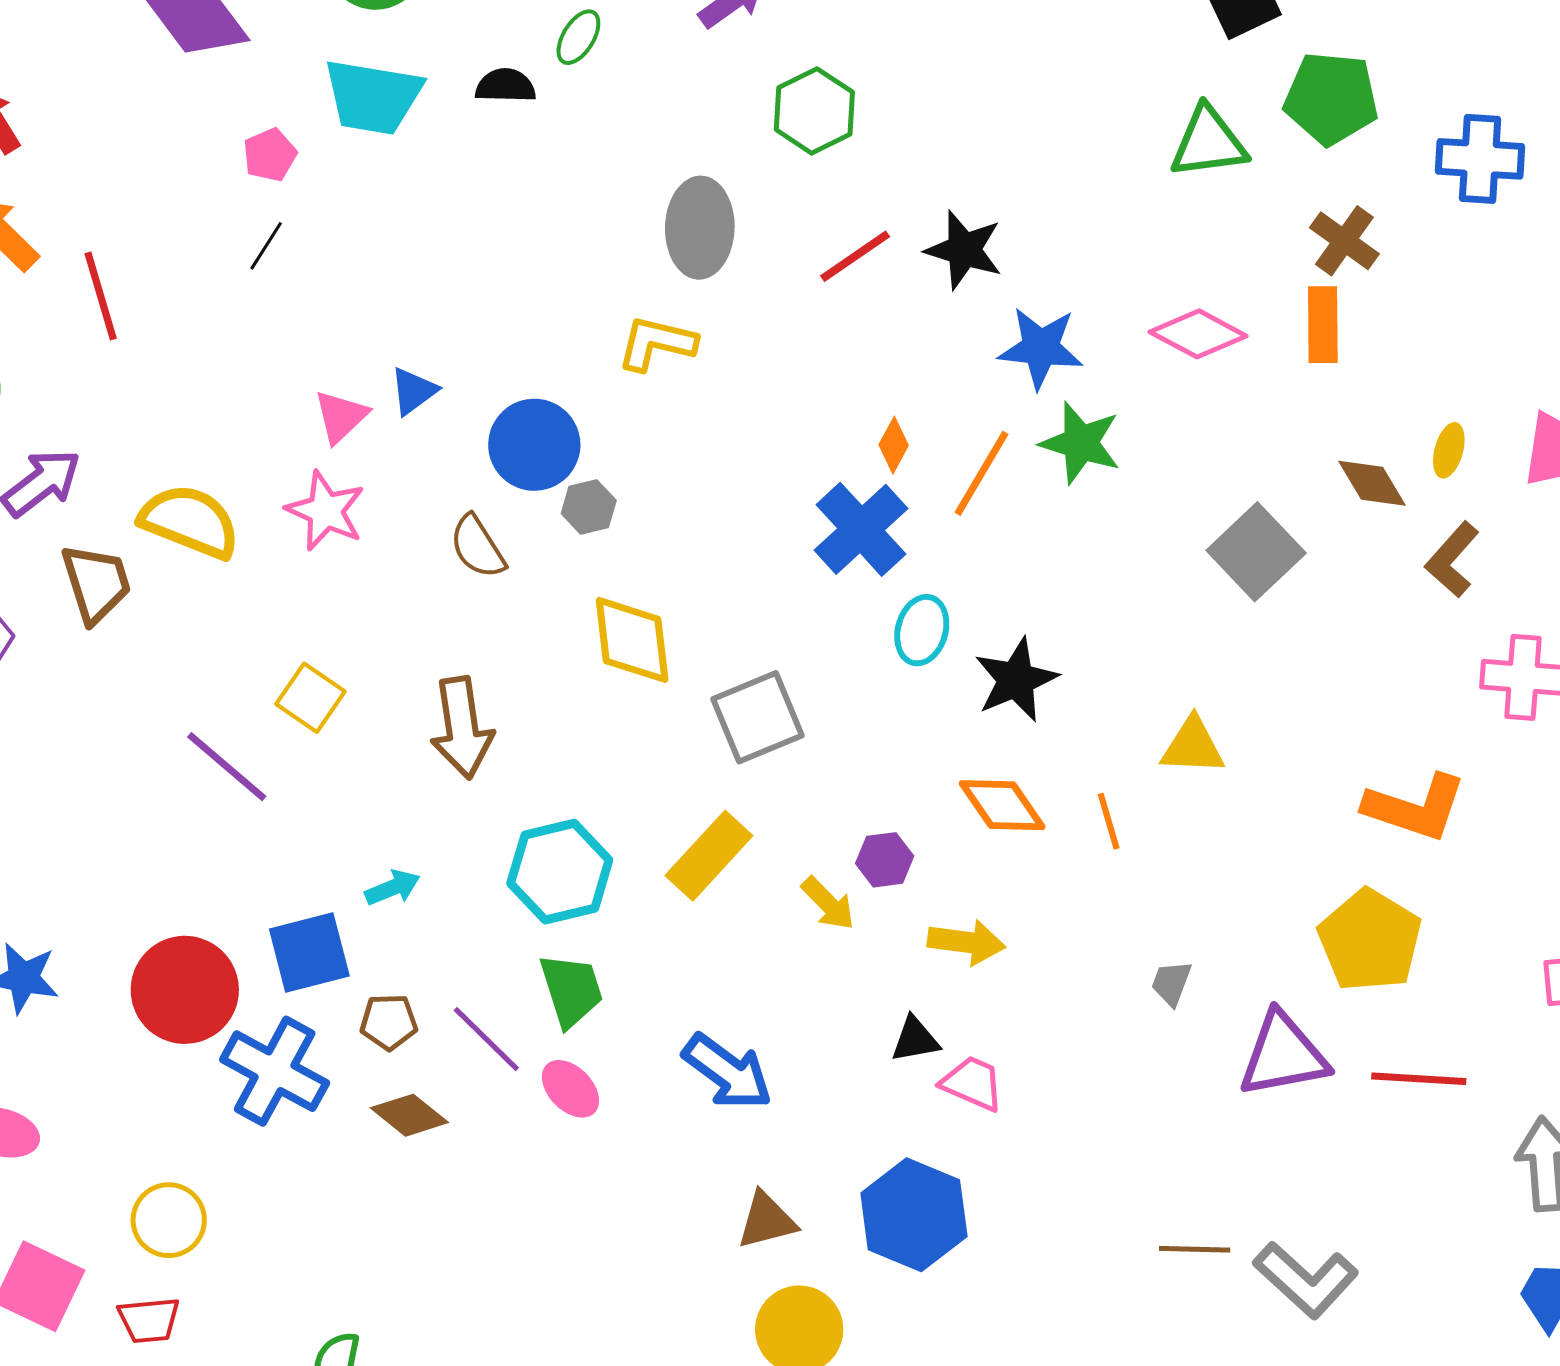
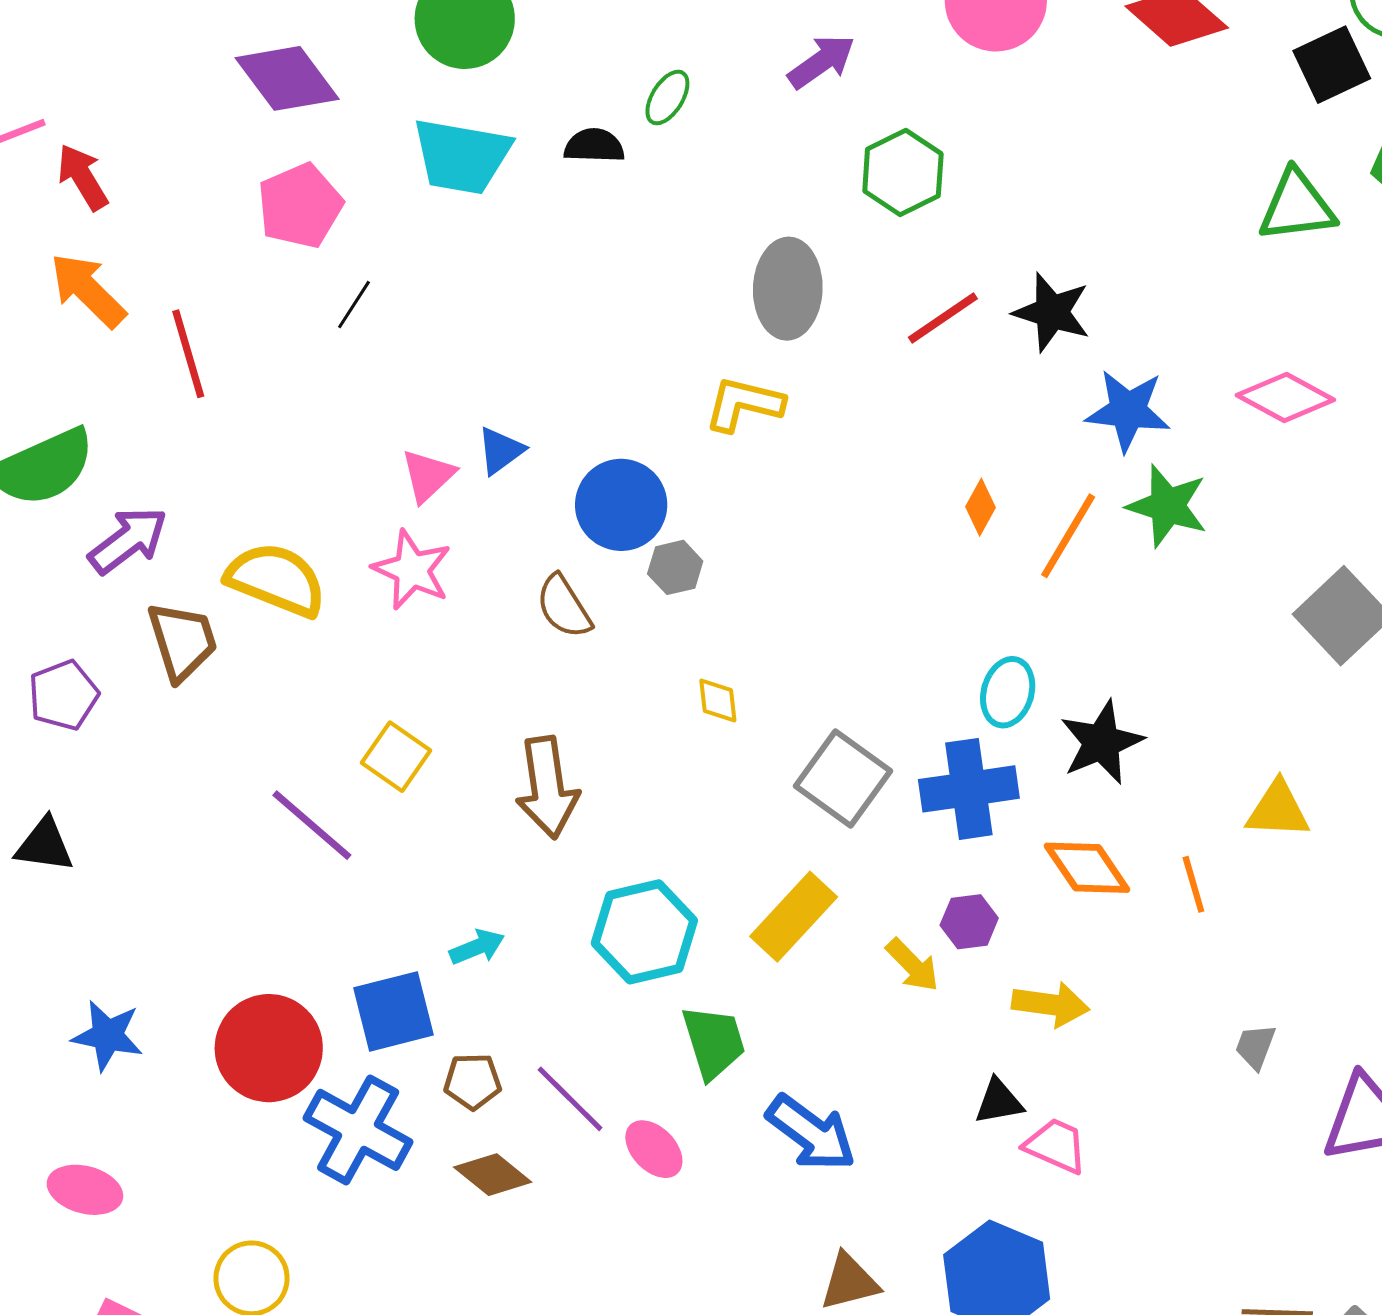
pink pentagon: (270, 155) -> (300, 206), moved, size x1.6
blue cross: (861, 529) -> (969, 789), moved, turned 34
yellow diamond: (632, 640) -> (718, 701), size x0.5
gray square: (758, 717) -> (843, 779), turned -32
green trapezoid: (571, 990) -> (714, 1042), moved

